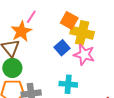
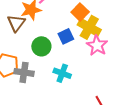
pink star: (84, 55) -> (97, 45), moved
green circle: (12, 68) -> (41, 46), moved

